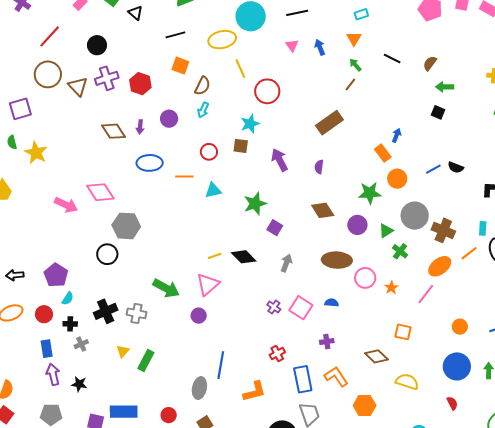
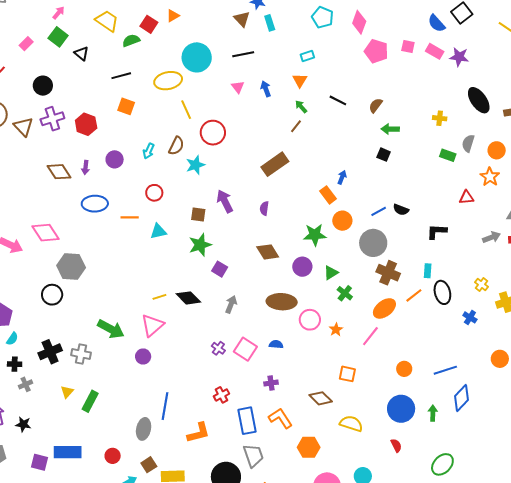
brown semicircle: (202, 86) -> (176, 146), moved
brown square: (241, 146) -> (198, 214), moved
gray circle: (415, 216) -> (373, 243), moved

